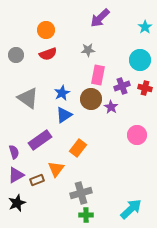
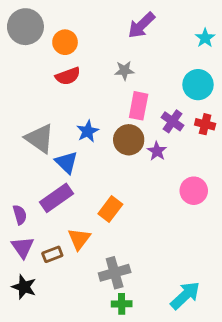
gray circle: (16, 55) -> (25, 27), moved, size x1.6
purple cross: (122, 86) -> (173, 121), turned -35
blue triangle: (64, 115) -> (66, 162), moved, turned -42
purple triangle: (16, 175) -> (23, 247), turned -36
black star: (17, 203) -> (24, 287), turned -30

